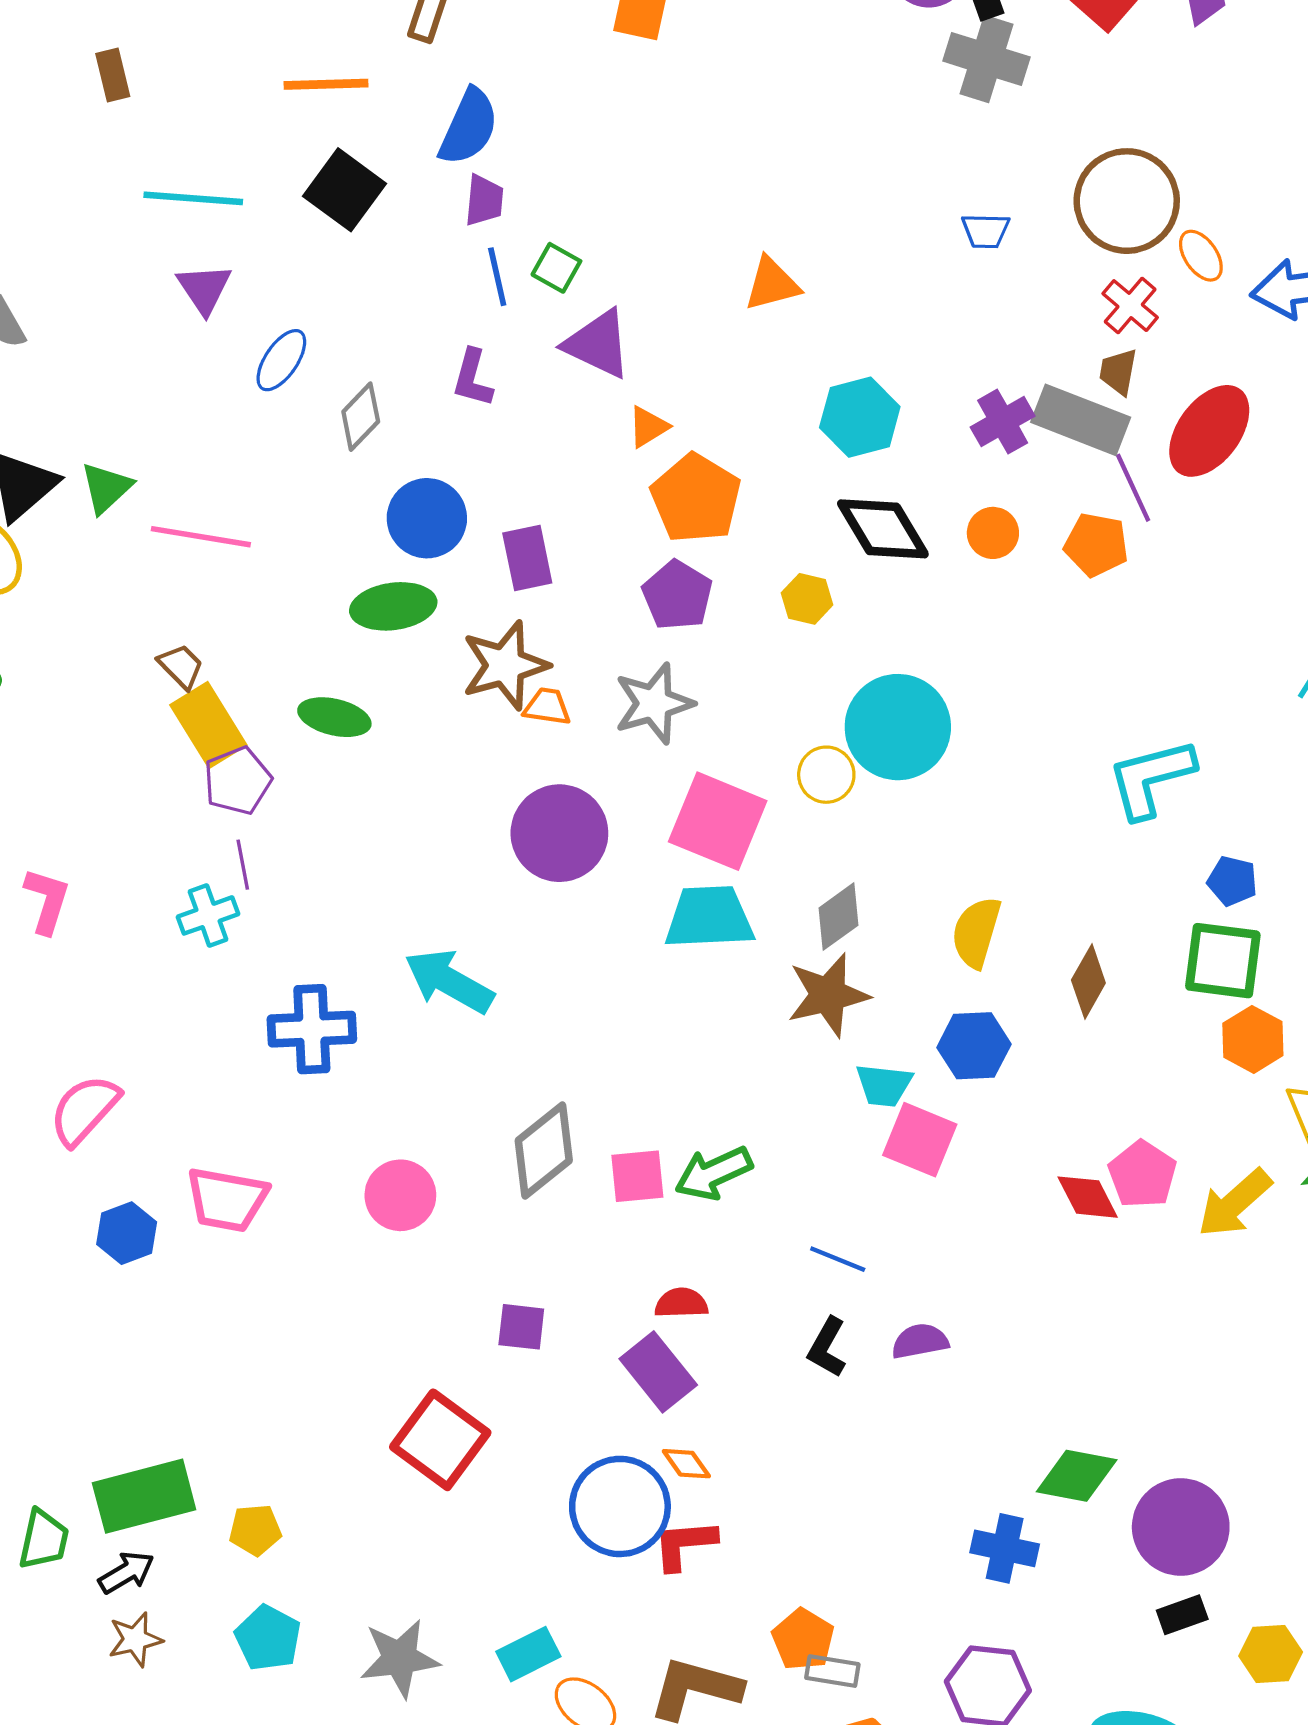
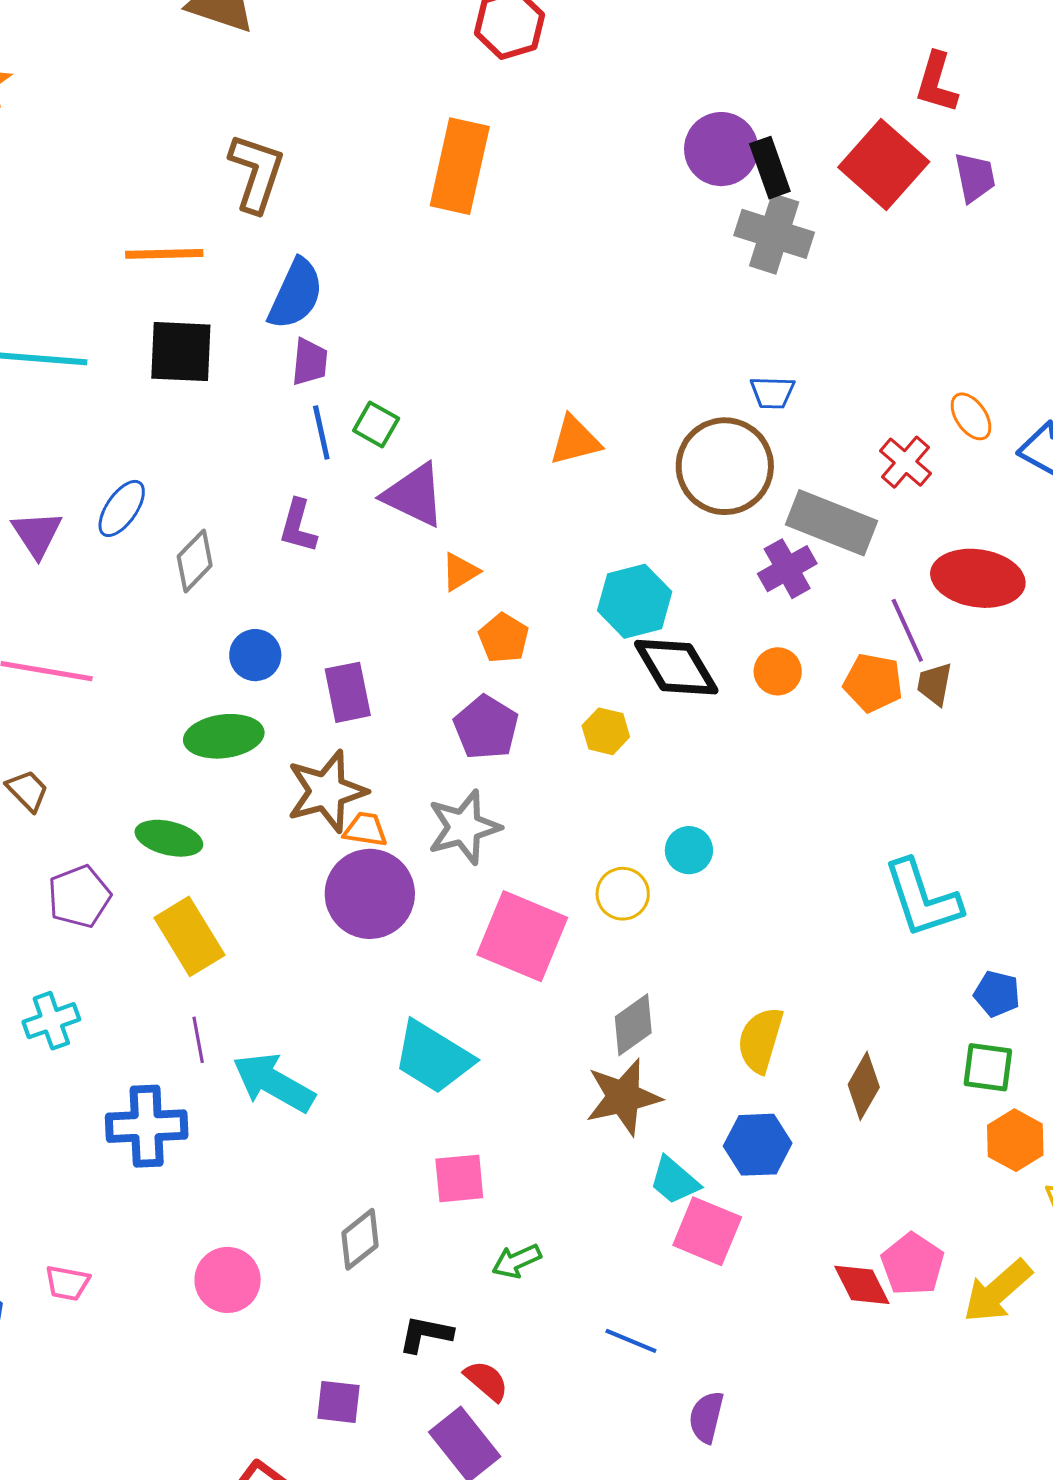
black square: (345, 190) -> (181, 352), turned -34
brown circle: (1127, 201) -> (725, 466), moved
purple triangle: (204, 289) -> (37, 534), moved
brown trapezoid: (1118, 372) -> (935, 684), moved
cyan hexagon: (860, 417) -> (635, 601), moved
gray rectangle: (1081, 420) -> (832, 523), moved
red ellipse: (1209, 431) -> (978, 578), turned 62
orange pentagon: (696, 498) -> (504, 638), size x0.6
blue circle: (427, 518) -> (255, 655), size x0.7
yellow rectangle: (208, 725) -> (189, 936), moved
cyan circle: (898, 727) -> (689, 850), size x0.5
cyan L-shape: (1151, 778) -> (922, 899), turned -94
purple circle: (559, 833) -> (370, 894), moved
purple line: (243, 865) -> (198, 1040), moved
cyan trapezoid: (709, 917) -> (433, 1057), moved, turned -146
green square: (1223, 961) -> (988, 1067), size x0.7
cyan trapezoid: (884, 1085) -> (674, 1181), turned 34
gray diamond: (544, 1151) -> (360, 1239), size x0.7
green arrow: (713, 1173) -> (517, 1261), size x0.7
pink square: (637, 1176) -> (459, 1178), moved
pink trapezoid: (227, 1200) -> (67, 1283), size x0.6
red semicircle: (681, 1303) -> (486, 1381), turned 42
purple semicircle: (920, 1341) -> (706, 1417), turned -66
black L-shape: (827, 1347) -> (426, 1334), moved, turned 72

